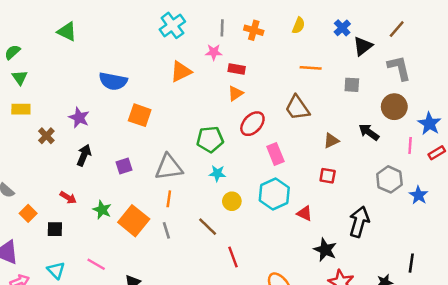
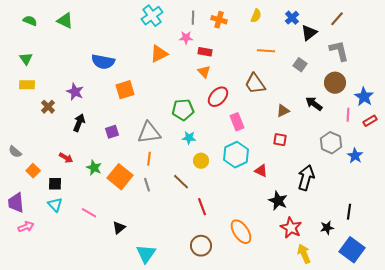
green semicircle: (12, 52) -> (30, 21), moved, turned 64
gray square: (352, 85) -> (300, 65), turned 32
orange triangle: (235, 93) -> (204, 72), turned -40
orange square: (140, 115) -> (125, 90), turned -36
cyan triangle: (56, 270) -> (55, 205), moved

